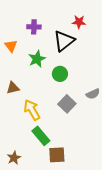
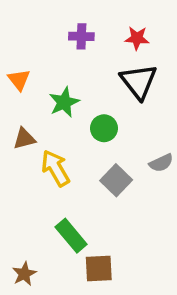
purple cross: (34, 27) -> (81, 36), moved
black triangle: (64, 41) -> (139, 81), moved, turned -30
brown triangle: (13, 88) -> (24, 139), moved
yellow arrow: (32, 110) -> (55, 168), moved

